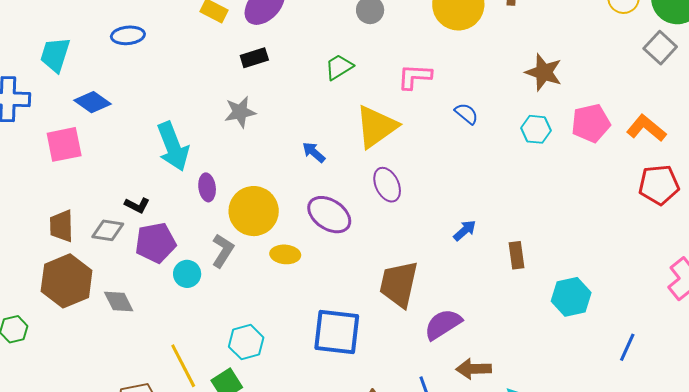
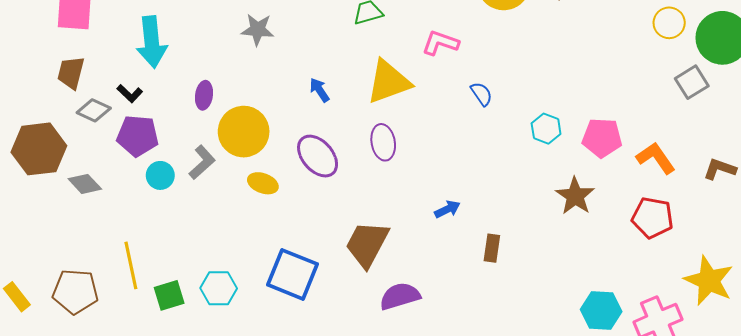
brown star: (544, 72) -> (575, 196), moved
cyan arrow: (173, 146) -> (152, 42), moved
brown trapezoid: (61, 226) -> (71, 73), moved
cyan hexagon: (571, 297) -> (601, 310), moved
gray diamond: (119, 302) -> (85, 184), turned -32
cyan hexagon: (246, 342) -> (219, 288), moved

